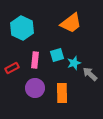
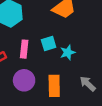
gray arrow: (90, 74) -> (88, 84), moved

